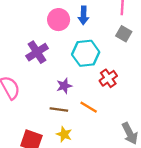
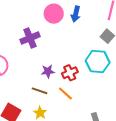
cyan hexagon: (86, 53) -> (98, 62), moved
red cross: (108, 78) -> (70, 73), moved

